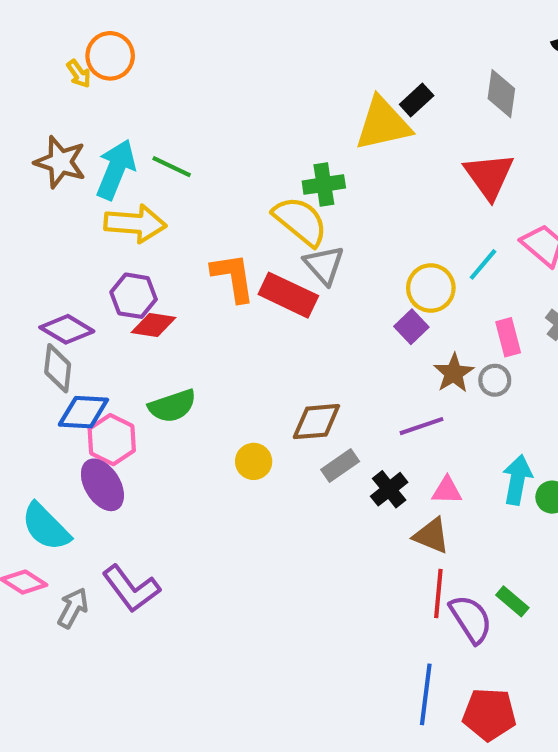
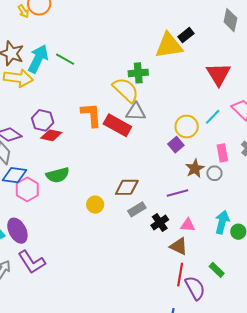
gray diamond: (501, 94) -> (230, 20), moved
yellow arrow: (135, 224) -> (18, 78), moved
gray triangle: (324, 265) -> (136, 112), turned -50
purple ellipse: (102, 485) -> (17, 231), moved
green rectangle: (512, 601) -> (217, 270), moved

